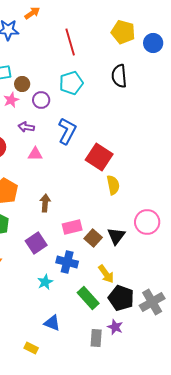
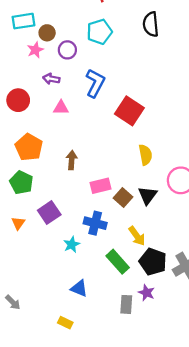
yellow semicircle: (113, 185) -> (145, 155), moved
purple square: (36, 243) -> (49, 212), moved
yellow rectangle: (31, 348) -> (65, 323), moved

